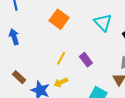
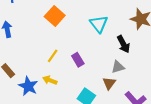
yellow arrow: (61, 82) -> (50, 80), turned 40

